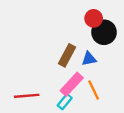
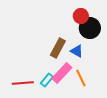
blue triangle: (89, 59) -> (77, 51), turned 40
cyan rectangle: (65, 102) -> (47, 80), moved

